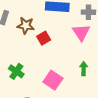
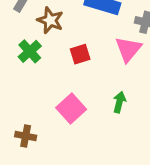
red square: (44, 38) -> (80, 54), moved
green cross: (16, 71) -> (30, 51), moved

